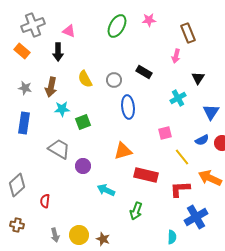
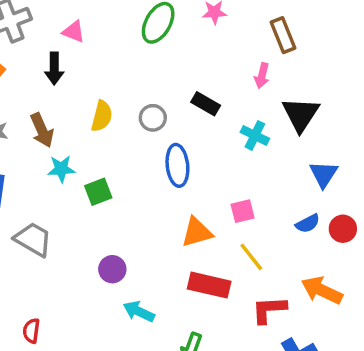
black triangle: (198, 78) -> (301, 114), size x1.6
yellow semicircle: (85, 79) -> (102, 116), turned -138
brown arrow: (51, 87) -> (42, 130), turned -36
cyan cross: (178, 98) -> (255, 135), moved, turned -35
gray trapezoid: (59, 149) -> (33, 239), moved
orange triangle: (123, 151) -> (197, 232), moved
yellow line: (182, 157) -> (251, 257), moved
purple circle: (83, 166) -> (112, 269), moved

